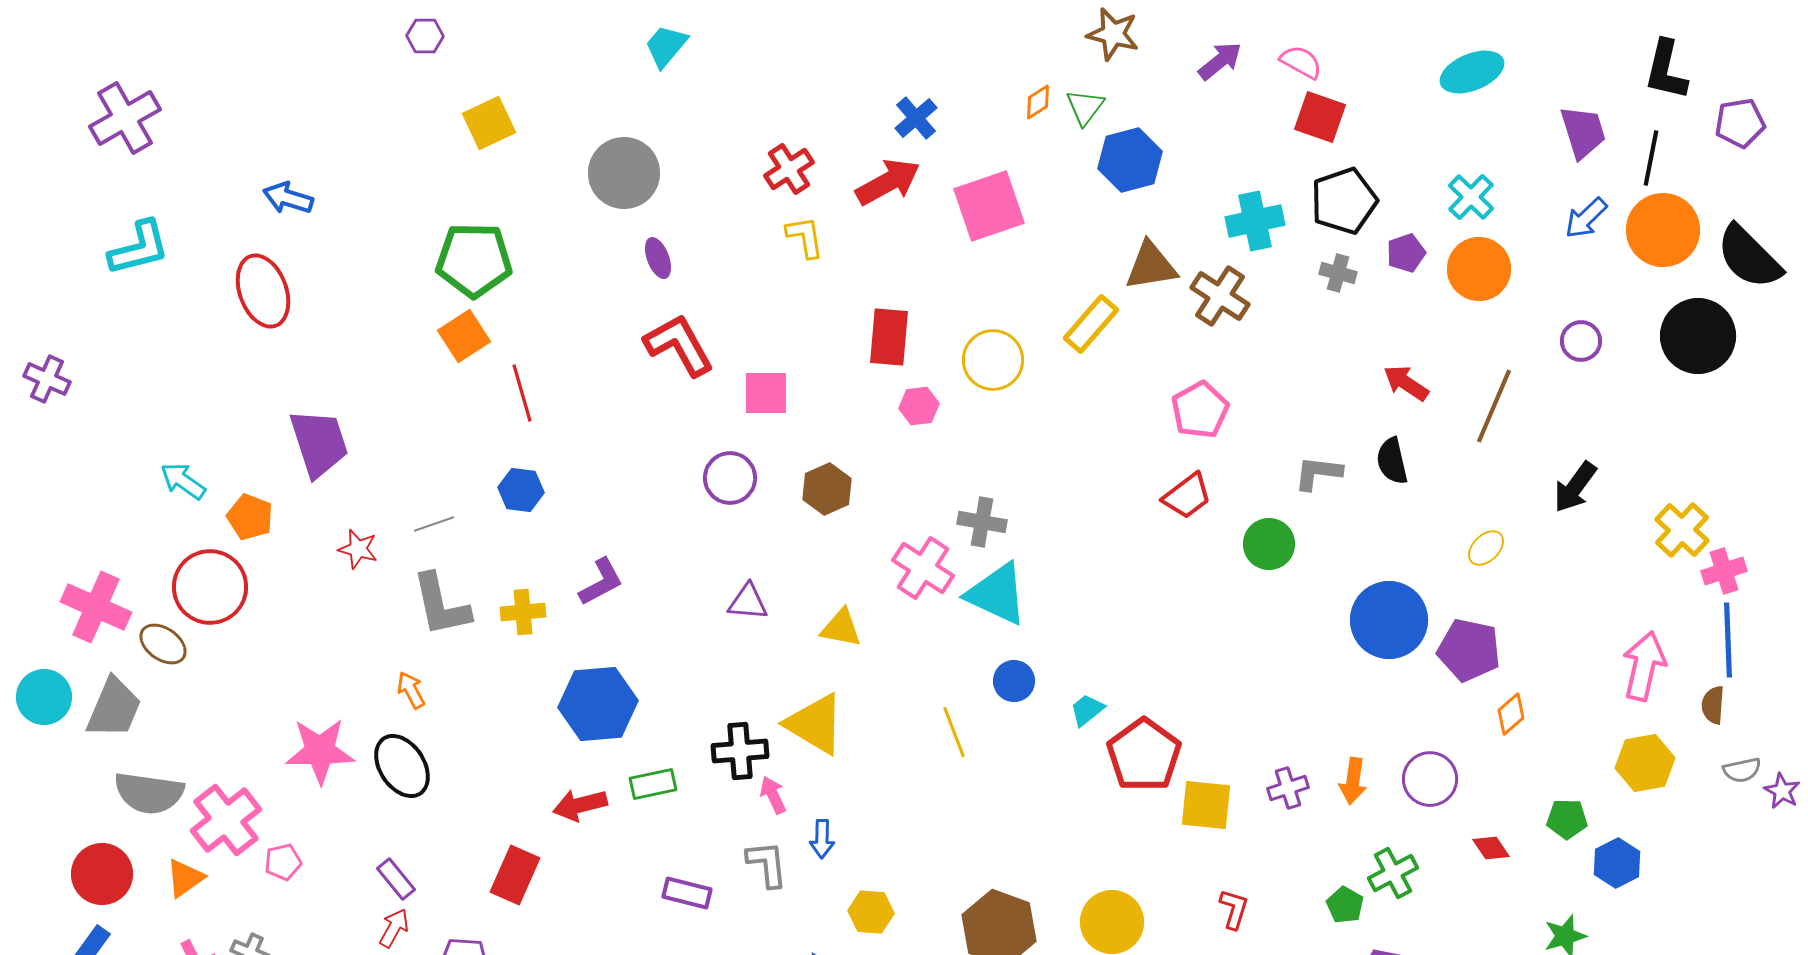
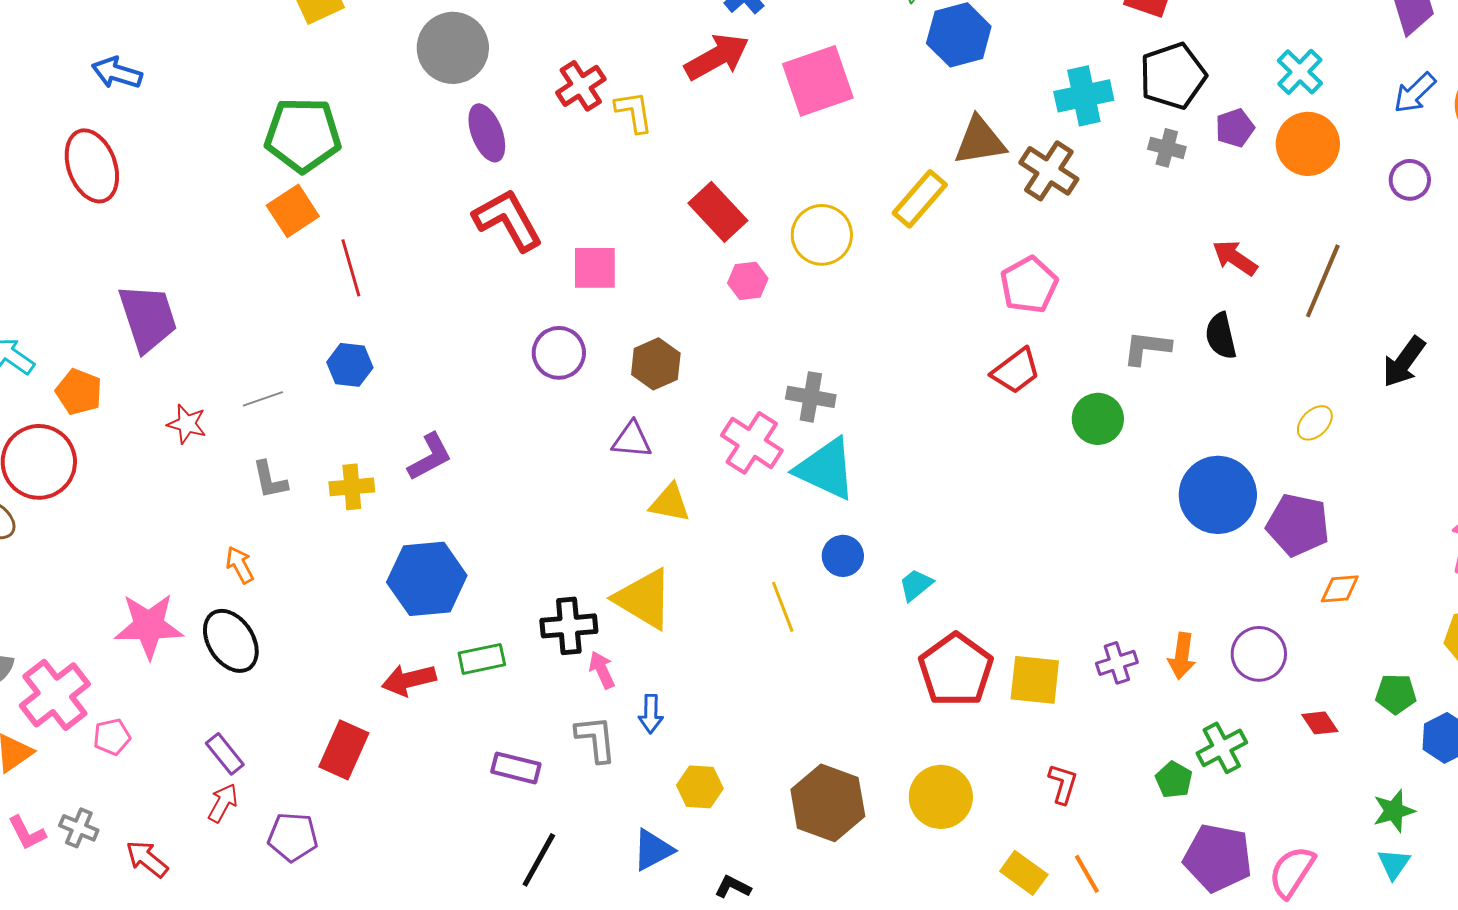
red cross: (789, 169) -> (581, 86), moved
purple ellipse: (658, 258) -> (487, 133), size x1.4
red rectangle: (889, 337) -> (718, 212), turned -48
purple circle: (1581, 341) -> (1410, 180), moved
purple triangle: (748, 602) -> (632, 440), moved
gray L-shape: (441, 605) -> (270, 480), size x0.6
orange diamond: (1511, 714) -> (1340, 589), turned 36
red pentagon: (1144, 755) -> (956, 670), moved

